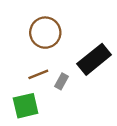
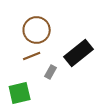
brown line: (38, 74) -> (32, 56), moved

